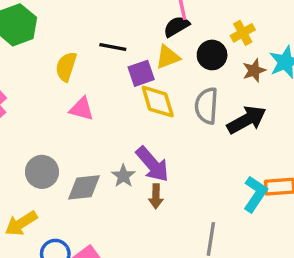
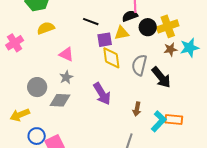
yellow cross: (243, 33) -> (168, 26), size x1.5
black circle: (212, 55) -> (148, 27), moved
yellow semicircle: (66, 67) -> (46, 28), moved, turned 42
black arrow: (247, 120) -> (161, 77), turned 70
gray star: (123, 176) -> (66, 77), moved
brown arrow: (156, 196) -> (137, 109), moved

